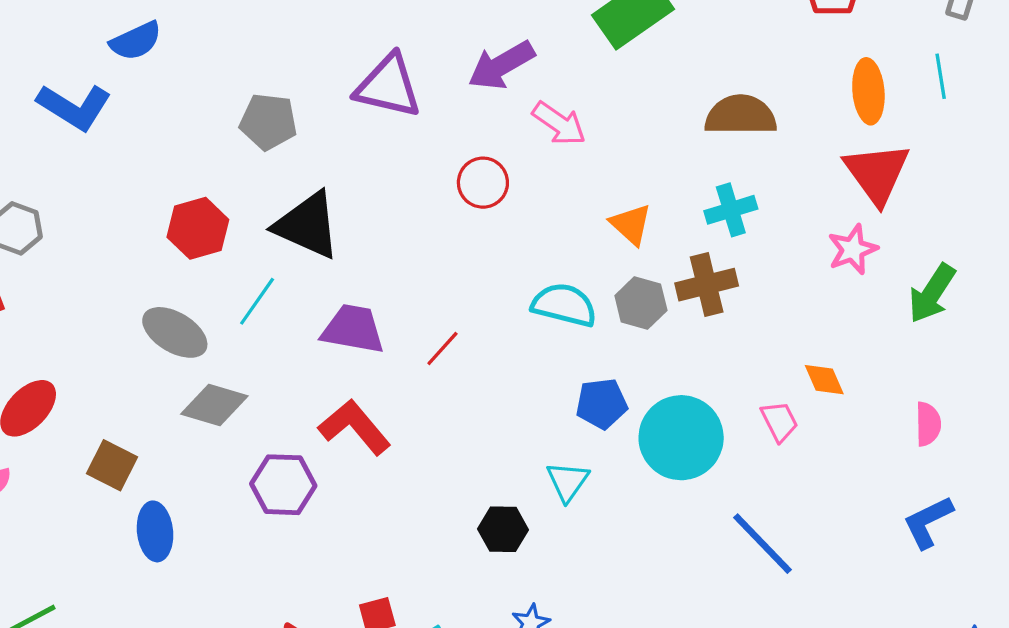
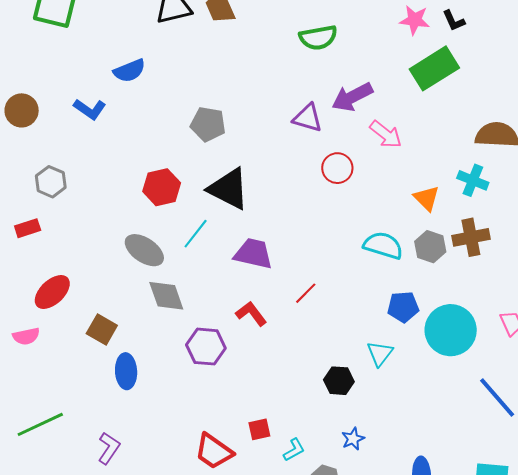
purple triangle: (388, 86) -> (308, 118), moved, size x0.7
blue L-shape: (74, 107) -> (90, 109), size x0.7
cyan cross: (731, 210) -> (473, 180), moved, turned 36
red line: (442, 349) -> (306, 293), moved
gray diamond: (214, 405) -> (166, 296), turned 51
red L-shape: (355, 427) -> (251, 314), size x0.7

